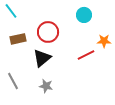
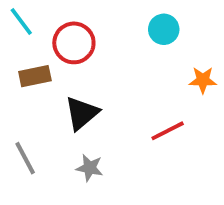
red circle: (48, 32) -> (74, 43), moved
red line: (86, 55) -> (168, 131), moved

